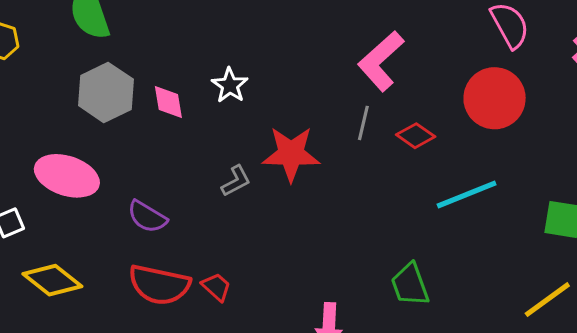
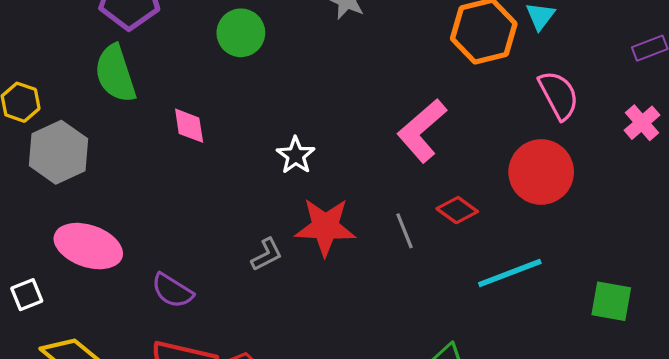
white star: (230, 85) -> (296, 155), moved
gray hexagon: (106, 92) -> (58, 152), moved
pink diamond: (168, 102) -> (189, 126), moved
gray line: (363, 123) -> (404, 231), moved, turned -36

